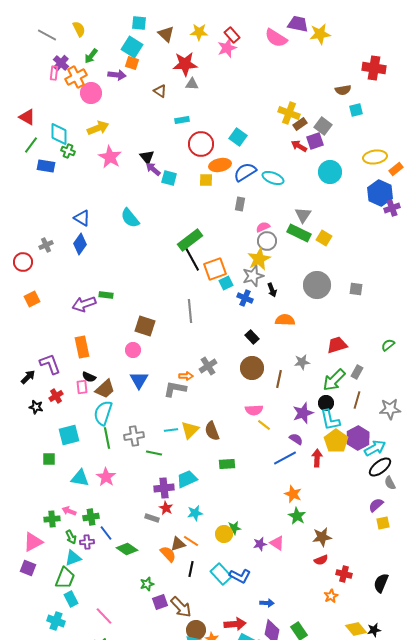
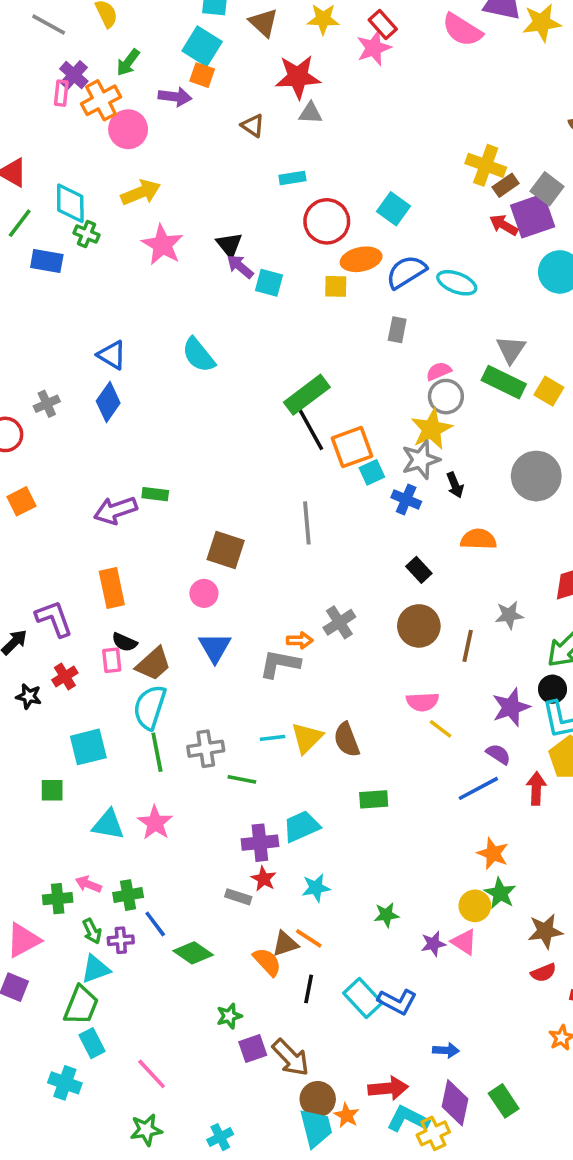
purple square: (315, 141) -> (533, 216), size x1.4
yellow circle: (224, 534) -> (475, 906), moved

